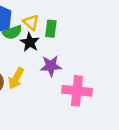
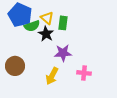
yellow arrow: (16, 78) -> (52, 76), moved
pink cross: (77, 91) -> (84, 73), size x0.6

